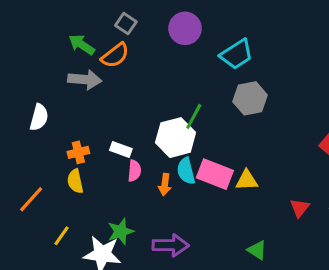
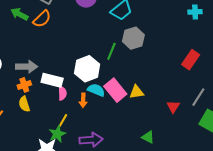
gray arrow: (85, 80) -> (27, 67), moved
green line: (194, 116) -> (111, 51), moved
white rectangle: (121, 149) -> (52, 80), size x1.5
cyan semicircle: (186, 171) -> (96, 90), turned 132
pink rectangle: (215, 174) -> (115, 90), turned 35
yellow line: (61, 236) -> (63, 120), moved

